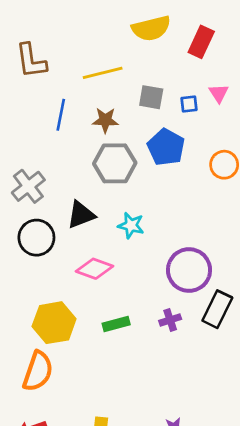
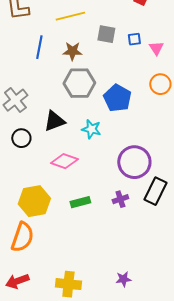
pink triangle: (219, 93) -> (156, 48), moved
blue pentagon: (166, 147) -> (117, 98), moved
black circle: (36, 238) -> (21, 138), size x0.7

